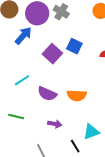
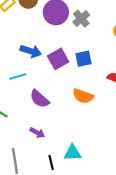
blue arrow: (23, 36) -> (31, 51), moved, turned 48
blue square: (74, 46) -> (84, 59), turned 35
orange semicircle: (77, 95) -> (83, 96), moved

